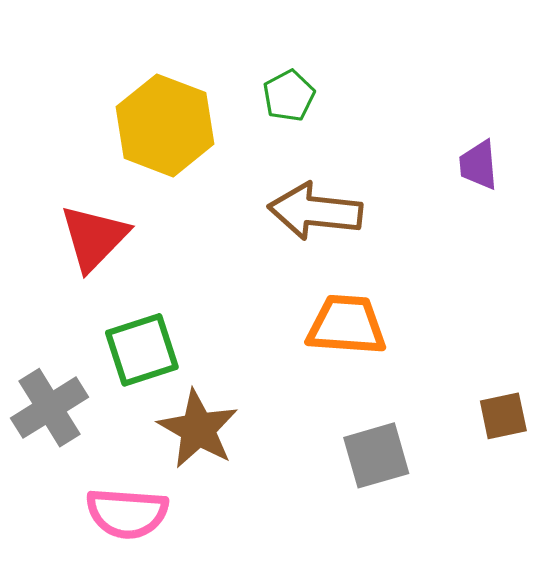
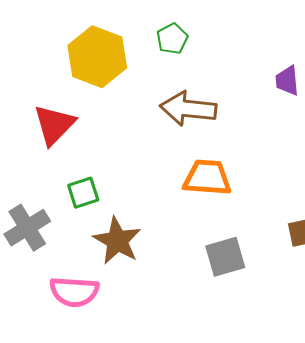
green square: (142, 350) -> (83, 193), size x0.7

